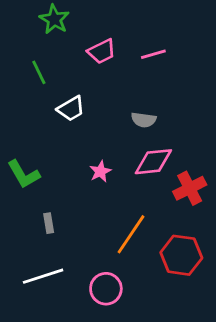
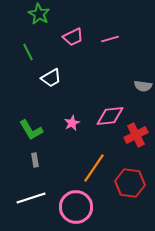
gray semicircle: (144, 120) -> (143, 86), moved
green L-shape: (24, 174) -> (31, 130), moved
pink circle: (106, 289) -> (76, 207), size x1.4

